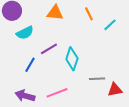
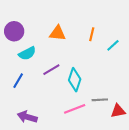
orange line: (89, 14) -> (92, 34), turned 40
blue line: (30, 65) -> (18, 81), moved
pink line: (57, 93) -> (75, 109), moved

